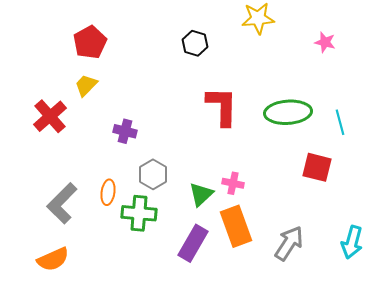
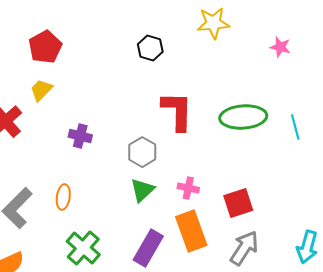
red square: (317, 167) -> (238, 203), moved, turned -32
gray hexagon: (153, 174) -> (142, 152), moved
green triangle: (201, 194) -> (142, 190), moved
green cross: (139, 213) -> (83, 248), moved, turned 36

